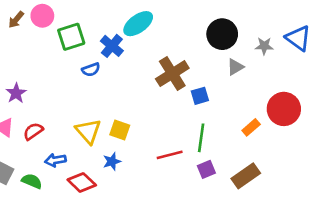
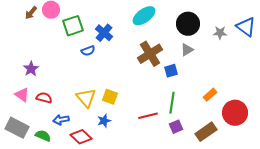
cyan ellipse: (138, 24) -> (144, 16), moved
gray triangle: (235, 67) -> (187, 50), moved
red circle: (284, 109) -> (235, 113), moved
red semicircle: (33, 131) -> (44, 98), turned 49

